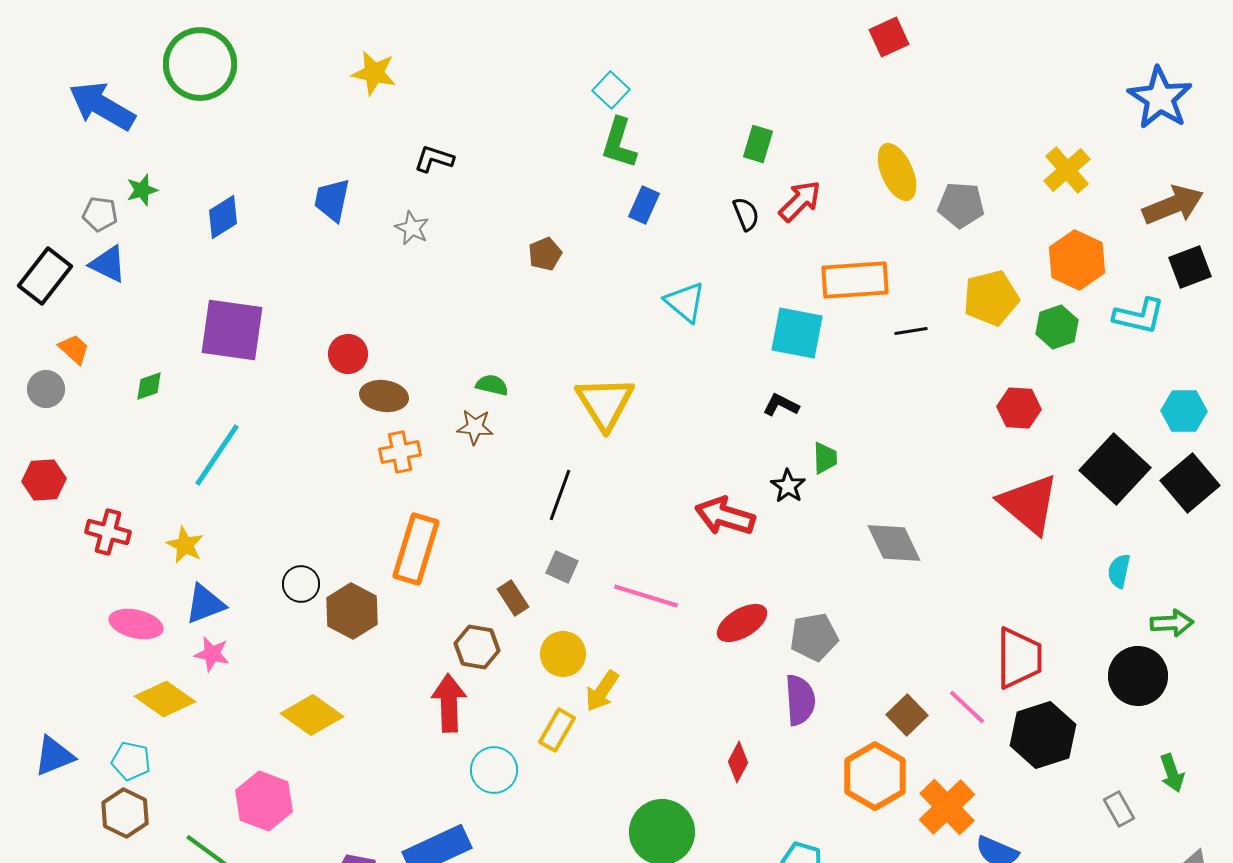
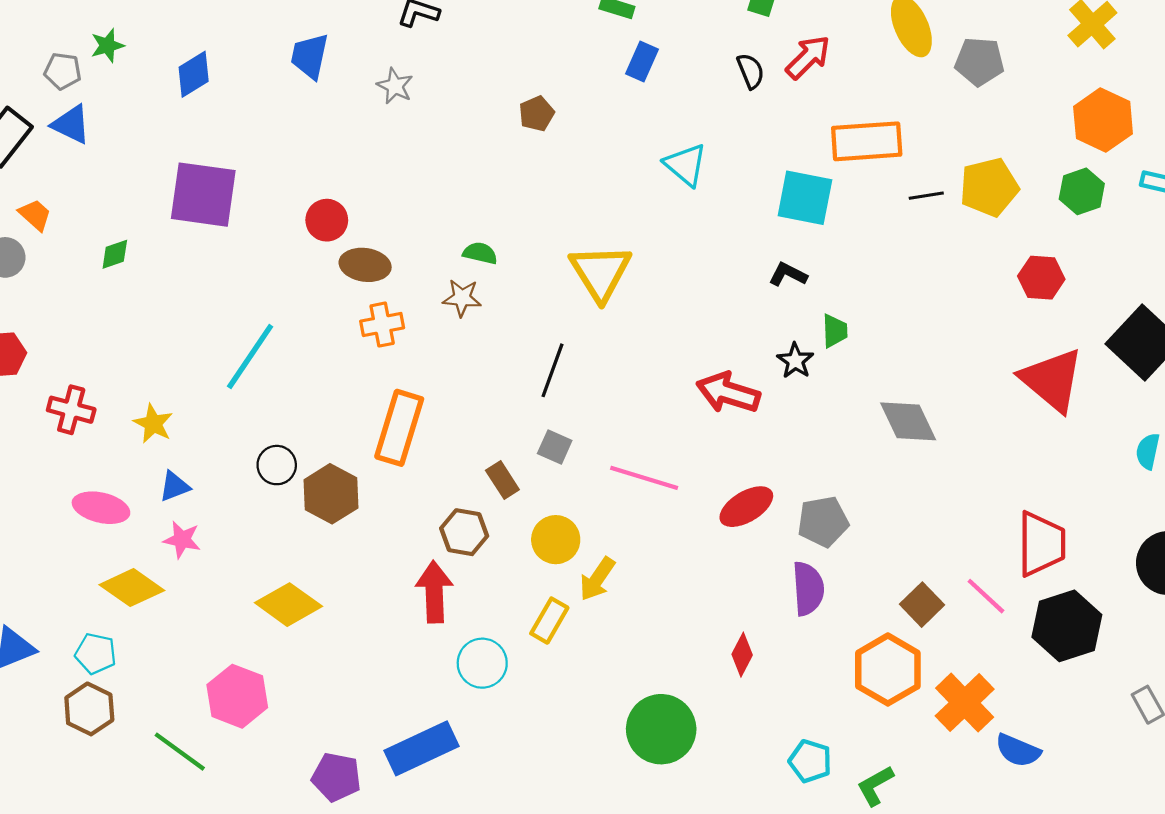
yellow pentagon: (991, 298) -> (989, 187), moved
cyan line: (217, 455) -> (250, 356), moved
blue triangle: (205, 604) -> (174, 486), size x0.7

